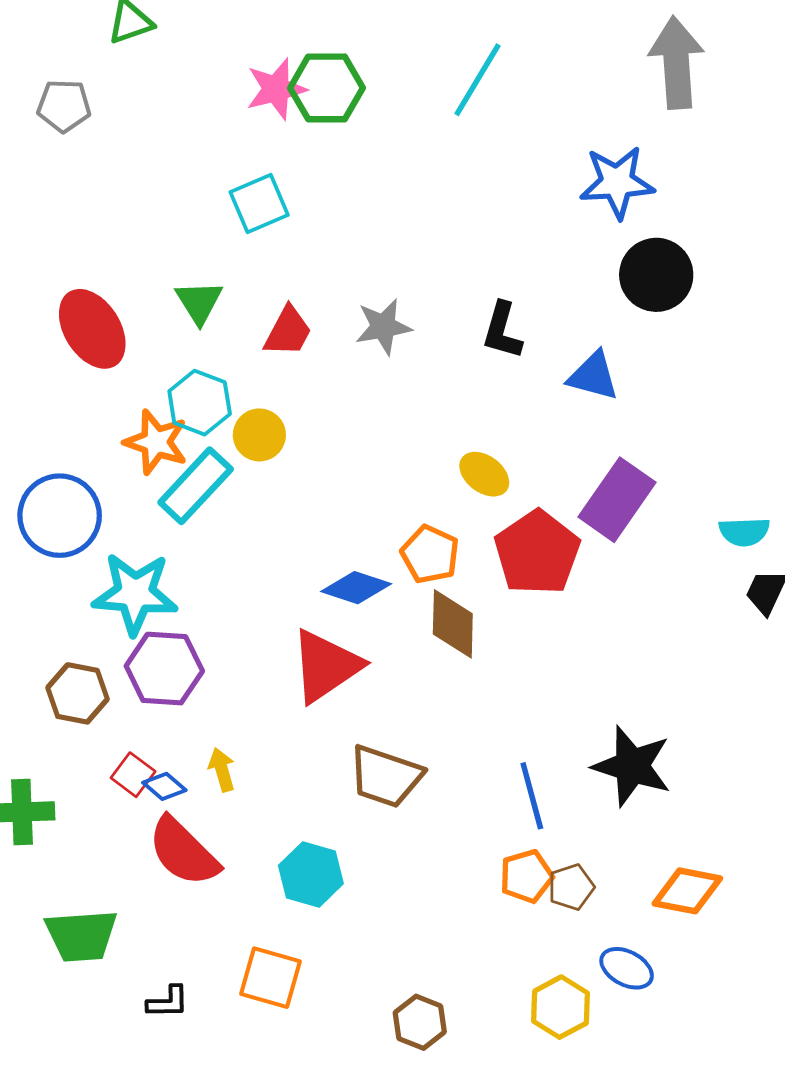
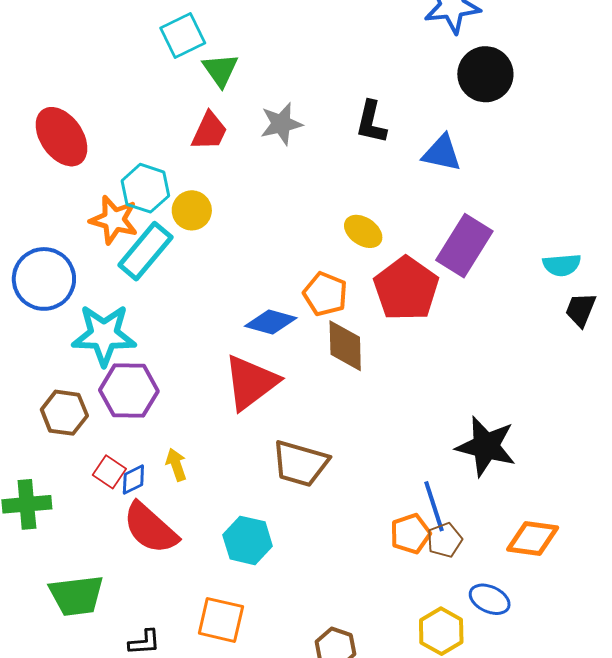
green triangle: (199, 302) -> (220, 70), moved
blue diamond: (164, 786) -> (133, 479), turned -64
blue line: (532, 796) -> (434, 506), moved

